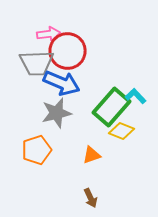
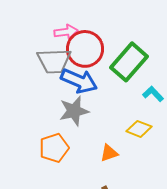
green rectangle: (112, 107) -> (129, 62), moved

